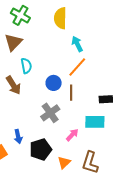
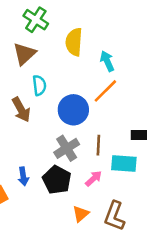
yellow semicircle: (60, 18) -> (74, 42), moved
blue circle: (54, 83) -> (73, 110), size x1.5
brown line: (71, 93) -> (98, 145), moved
black pentagon: (41, 149) -> (57, 180), moved, turned -30

